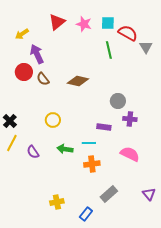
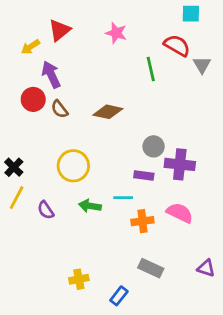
red triangle: (57, 22) -> (59, 30), moved
cyan square: (108, 23) -> (191, 14), moved
gray circle: (118, 101) -> (154, 146), moved
purple cross: (130, 119) -> (180, 164), size x1.5
yellow circle: (53, 120) -> (73, 166), size x1.5
orange cross: (92, 164) -> (142, 221), moved
gray rectangle: (109, 194) -> (151, 268), turned 66
purple triangle: (149, 194) -> (206, 268), turned -32

